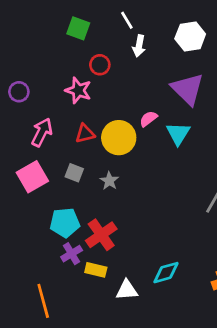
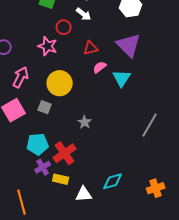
white arrow: (139, 46) -> (84, 14), moved, turned -63
red triangle: (85, 134) -> (91, 48), moved
yellow circle: (119, 138) -> (60, 83), moved
gray star: (109, 181) -> (85, 122), moved

